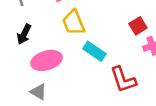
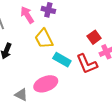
pink ellipse: (47, 60) -> (46, 84), moved
red L-shape: (123, 80) -> (87, 64), moved

